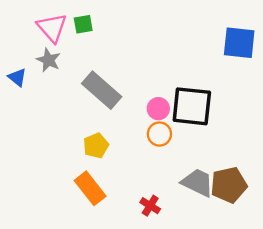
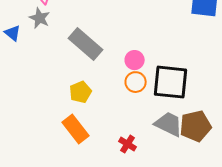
black square: (192, 106) -> (171, 82), moved

